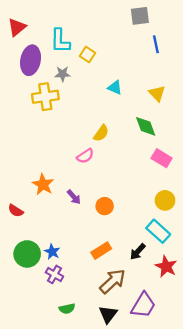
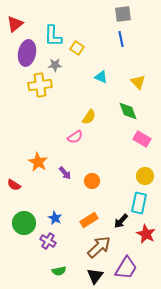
blue line: (156, 44) -> (121, 39), moved
cyan rectangle: (158, 231) -> (139, 203), turned 60
blue star: (52, 252) -> (55, 218), moved

